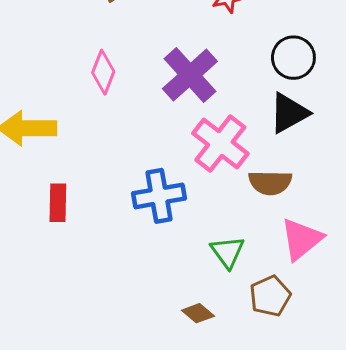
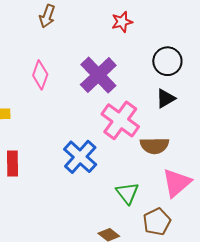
black triangle: (289, 113) -> (166, 98), size x0.7
blue cross: (159, 196) -> (80, 157), turned -36

